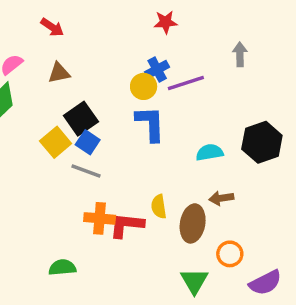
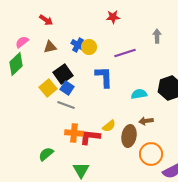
blue cross: (157, 70) -> (78, 45), moved, turned -32
yellow circle: (144, 86) -> (89, 47), moved
yellow semicircle: (159, 207) -> (109, 126), turned -120
orange circle: (230, 254) -> (151, 154), size x1.5
green semicircle: (62, 267) -> (46, 154), moved, turned -35
green triangle: (194, 281) -> (81, 170), moved

